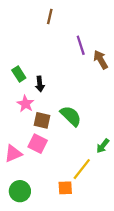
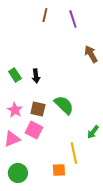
purple line: (81, 45) -> (73, 19), moved
green rectangle: (19, 74) -> (15, 75), moved
pink star: (25, 104) -> (15, 110), moved
yellow line: (82, 169) -> (74, 153), turned -50

